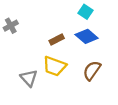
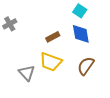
blue diamond: (87, 36) -> (81, 34), turned 40

